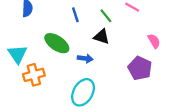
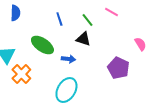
pink semicircle: (154, 41) -> (140, 44), moved
orange cross: (34, 75) -> (21, 74), turned -30

